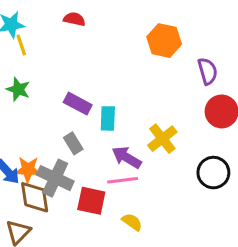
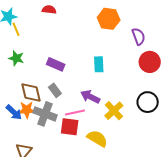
cyan rectangle: (108, 118) -> (99, 64), moved
yellow cross: (162, 139) -> (114, 111), moved
pink line: (123, 180) -> (75, 113), moved
brown diamond: (35, 197) -> (31, 93), moved
yellow semicircle: (132, 222) -> (97, 138), size x1.5

